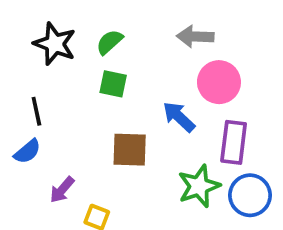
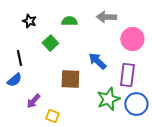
green semicircle: (109, 42) -> (69, 21), moved, turned 42
black star: (55, 44) -> (29, 21), size x0.6
pink circle: (219, 82) -> (132, 39), moved
green square: (113, 84) -> (50, 43), moved, turned 35

